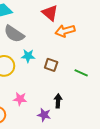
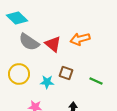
red triangle: (50, 13) -> (53, 44), moved
cyan star: (28, 56) -> (47, 82), moved

